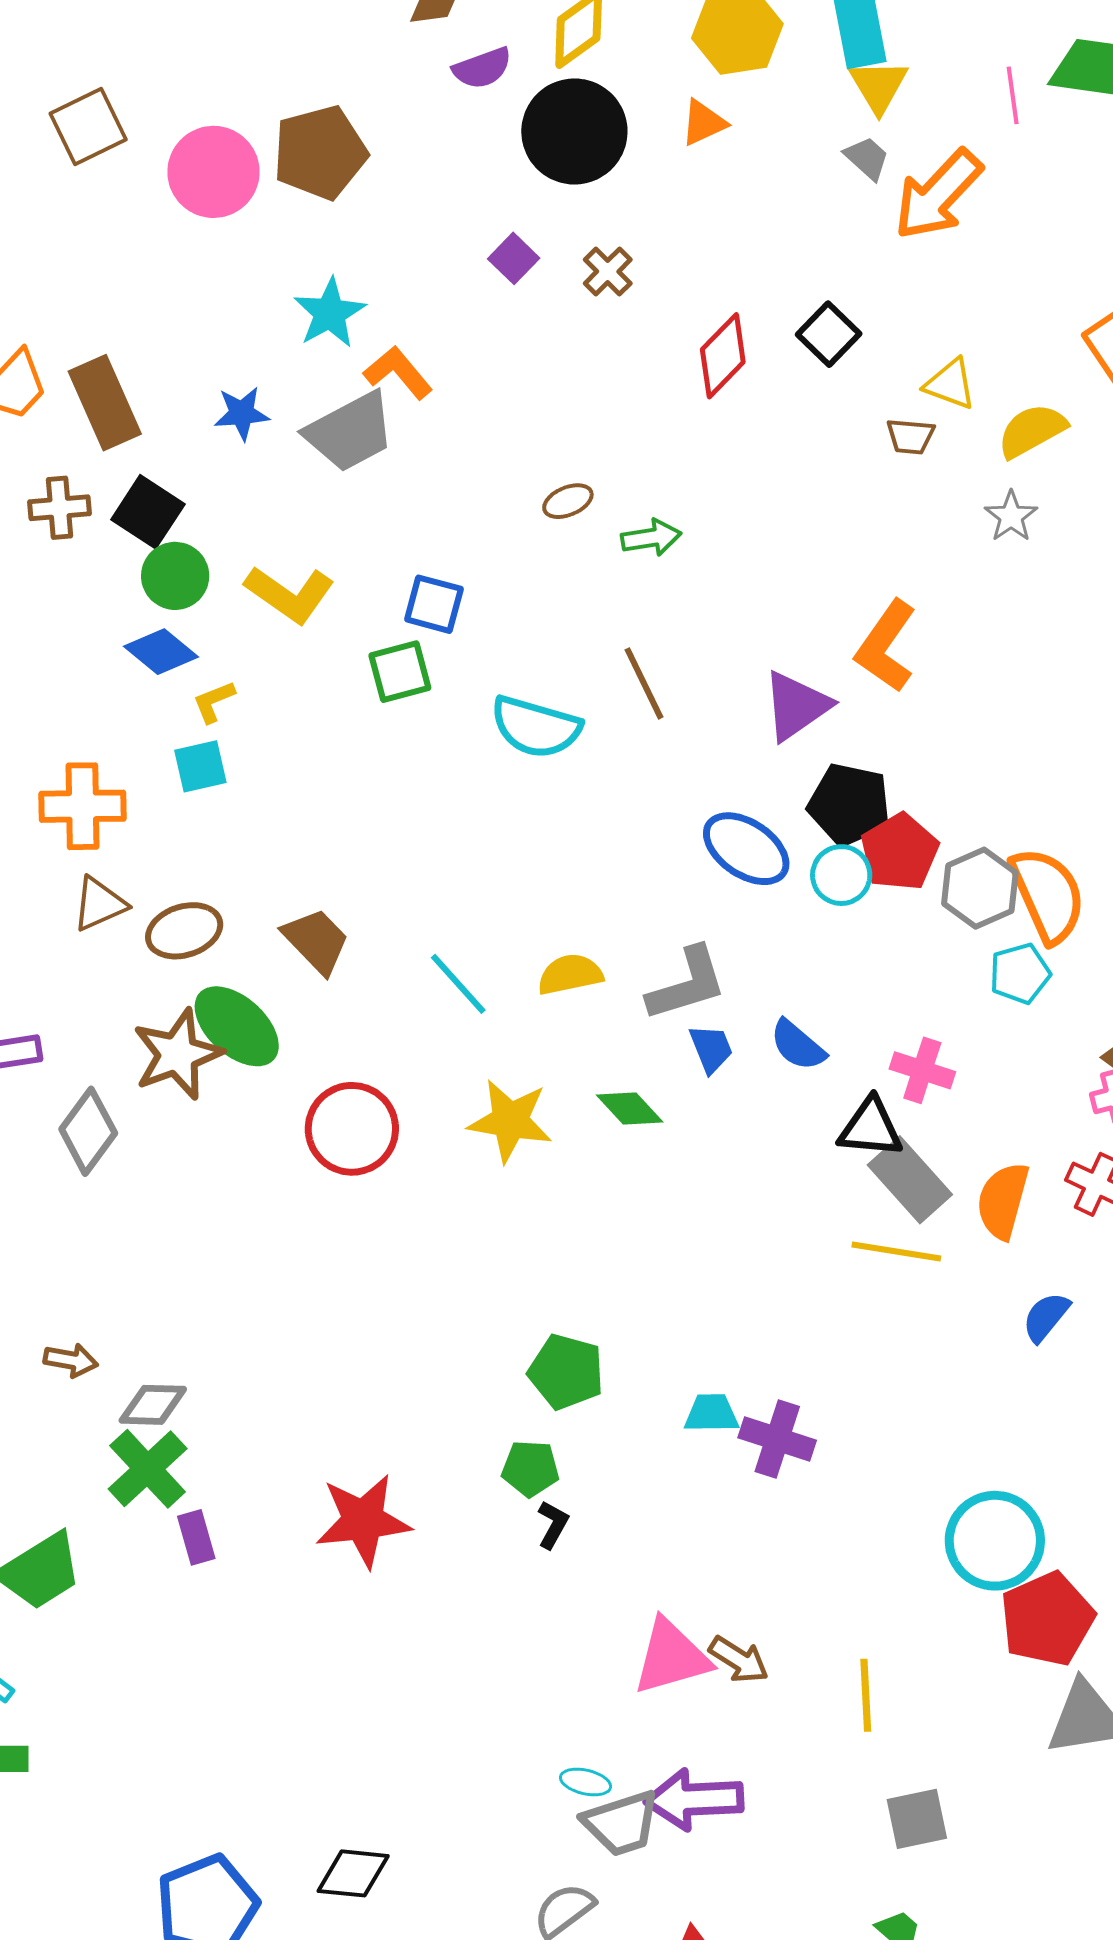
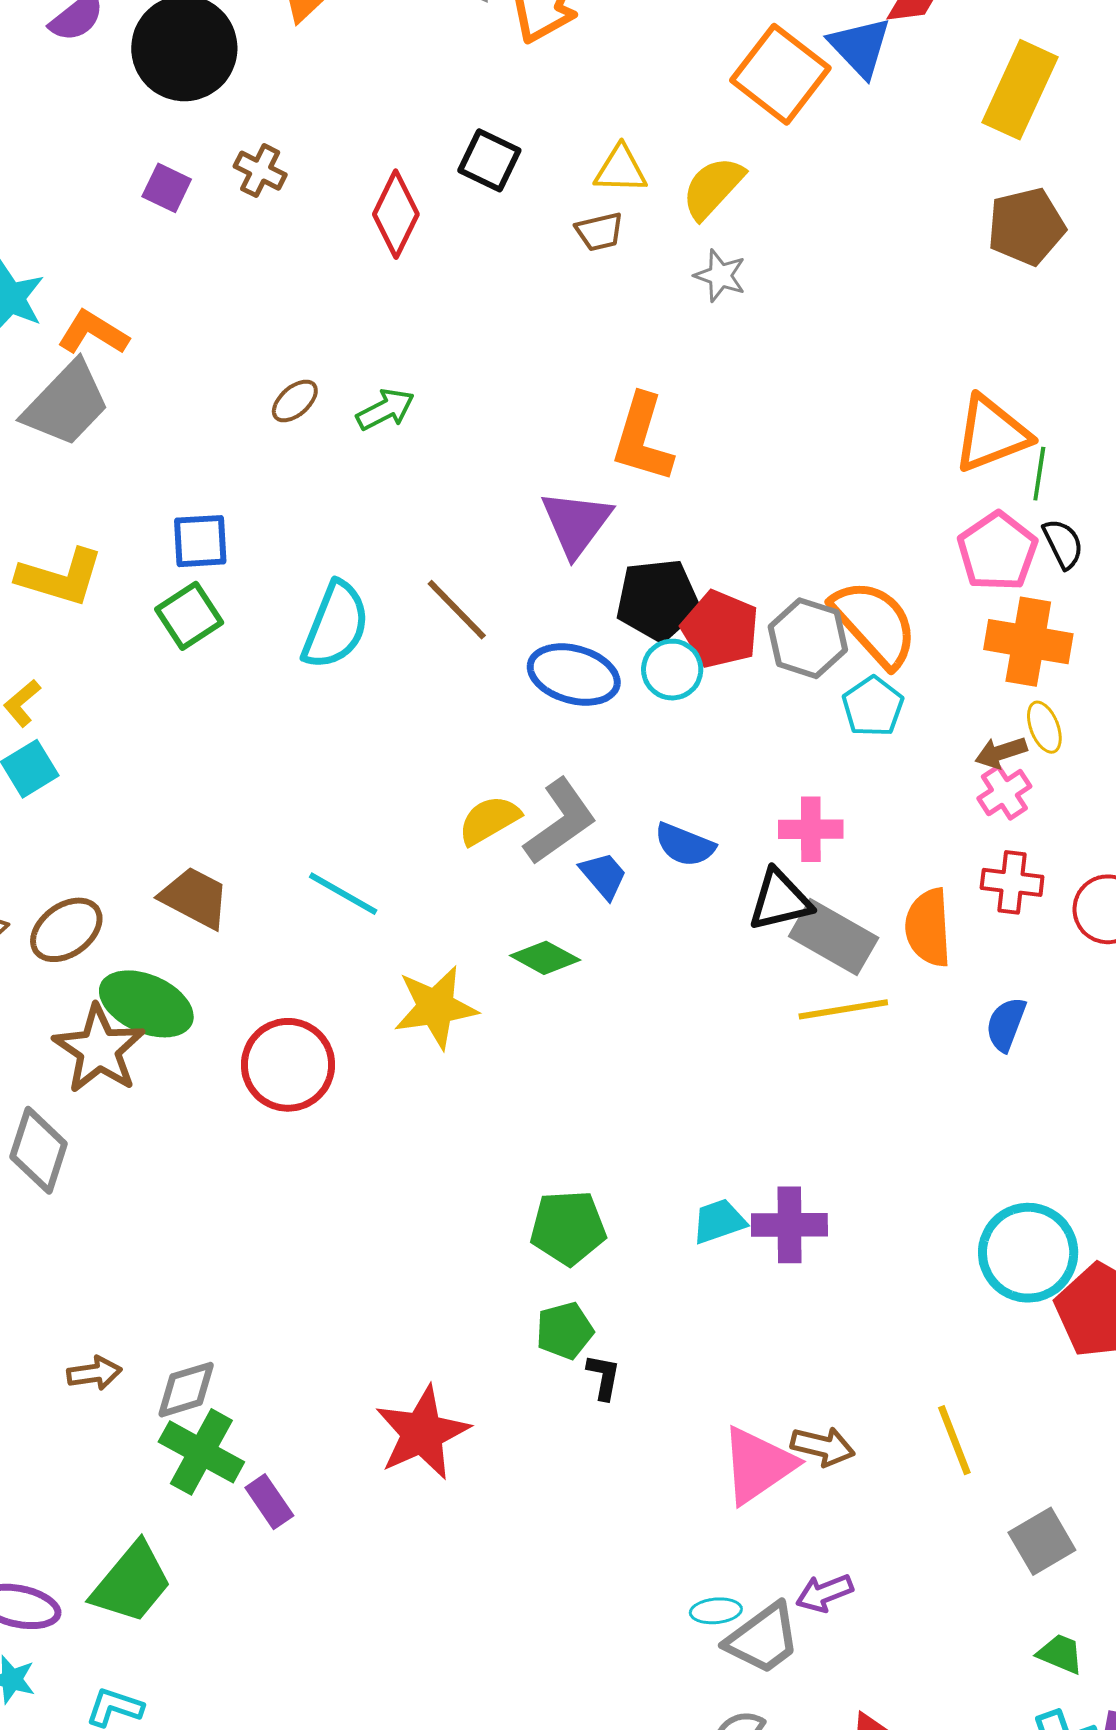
brown line: (644, 683) -> (457, 610), moved
cyan semicircle: (536, 727) -> (336, 625), turned -66
yellow semicircle: (570, 974) -> (489, 820), moved
purple arrow: (694, 1799) -> (824, 1593), size x0.6

